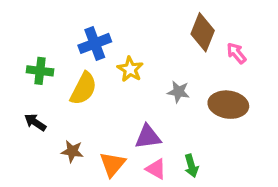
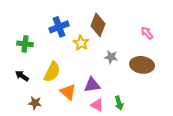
brown diamond: (203, 32) -> (98, 25), moved
yellow semicircle: (83, 89) -> (52, 72), moved
brown star: (72, 151) -> (35, 103), moved
orange triangle: (112, 164) -> (68, 92), moved, turned -30

